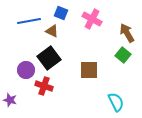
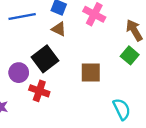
brown triangle: (52, 31) -> (59, 29), moved

